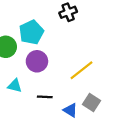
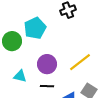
purple circle: (37, 61) -> (47, 64), moved

